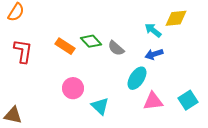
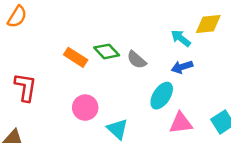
red L-shape: (23, 51) -> (25, 87), moved

